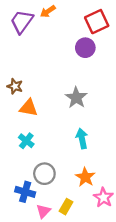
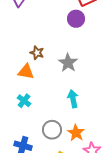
brown star: (15, 86) -> (37, 53), moved
gray circle: (44, 174) -> (52, 130), moved

